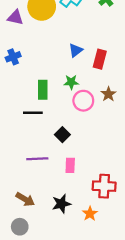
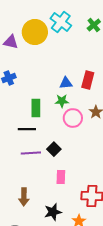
blue triangle: (76, 50) -> (66, 83), moved, turned 32
purple line: (37, 159) -> (31, 153), moved
brown arrow: (25, 199) -> (24, 197), moved, turned 60

